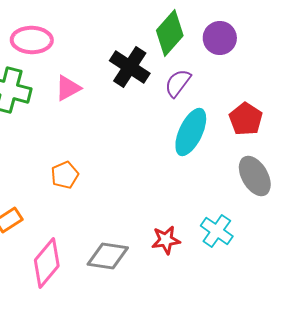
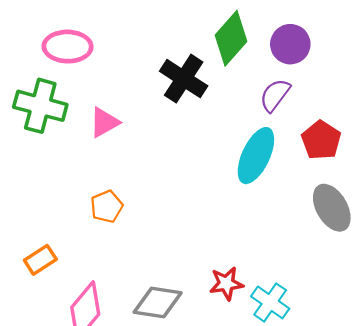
purple semicircle: (178, 83) -> (275, 95), moved
pink triangle: (68, 88) -> (104, 122), moved
cyan cross: (217, 231) -> (270, 302), moved

